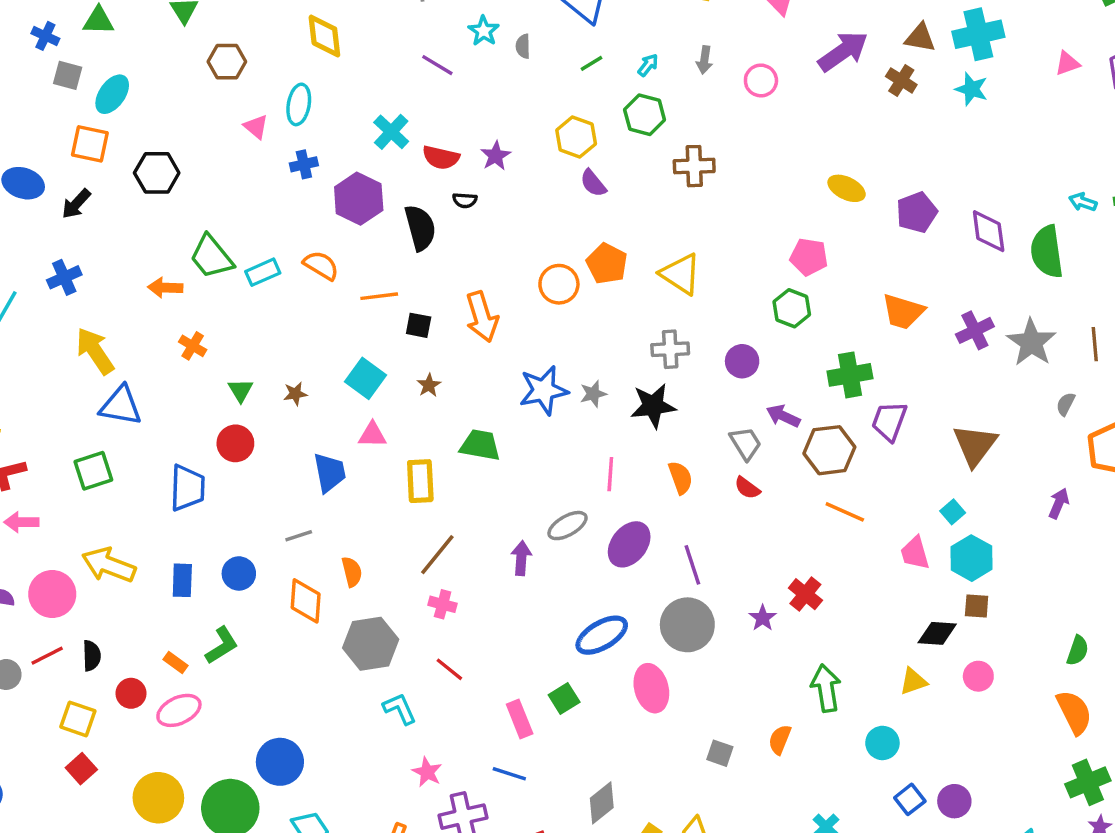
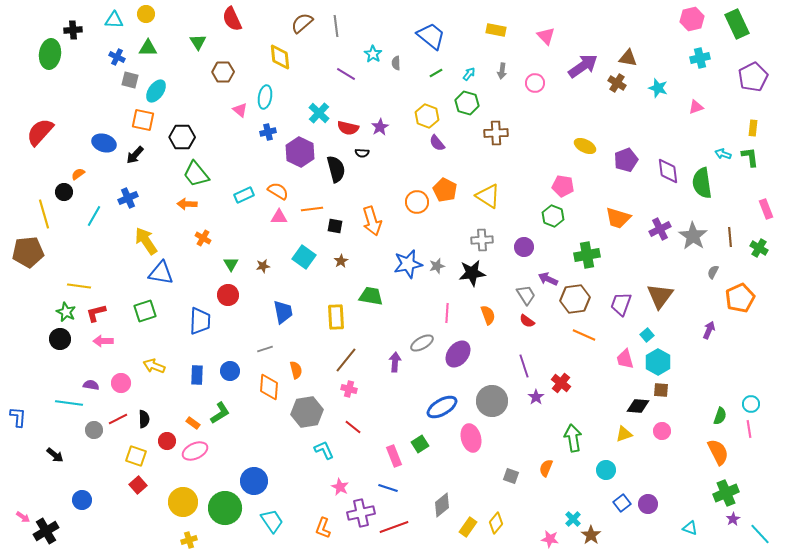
cyan cross: (978, 34) -> (700, 58), moved, size x0.7
pink triangle: (1067, 63) -> (696, 107), moved
green trapezoid: (211, 257) -> (196, 174), moved
purple trapezoid: (889, 421) -> (621, 304), moved
pink triangle: (372, 435) -> (279, 217), moved
yellow arrow: (109, 565) -> (154, 366), size x0.7
purple line: (692, 565) -> (524, 366), moved
pink circle: (52, 594) -> (121, 383), size x0.7

